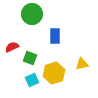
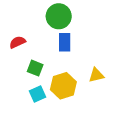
green circle: (32, 14) -> (59, 16), moved
red semicircle: (12, 47) -> (17, 42), moved

